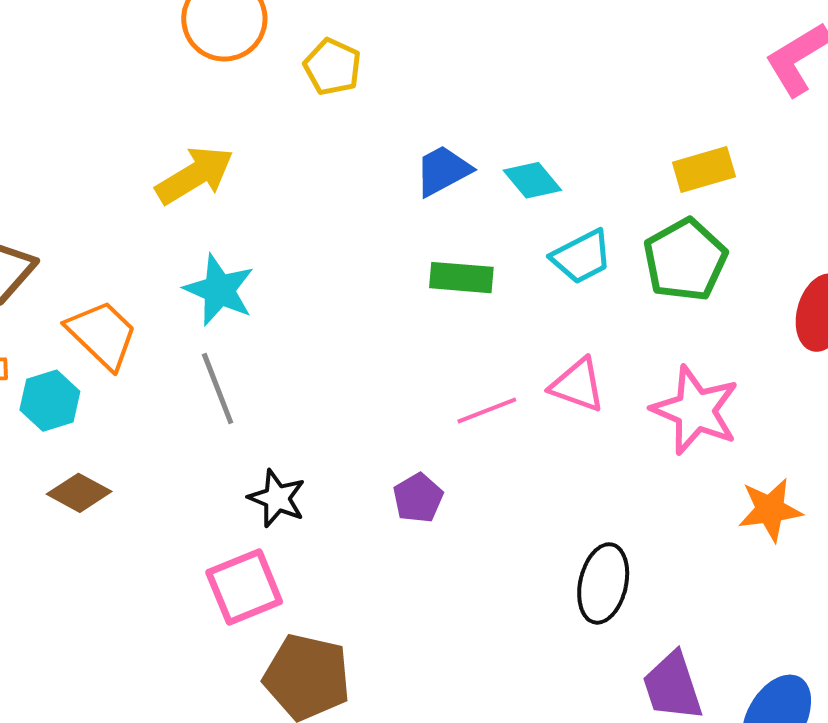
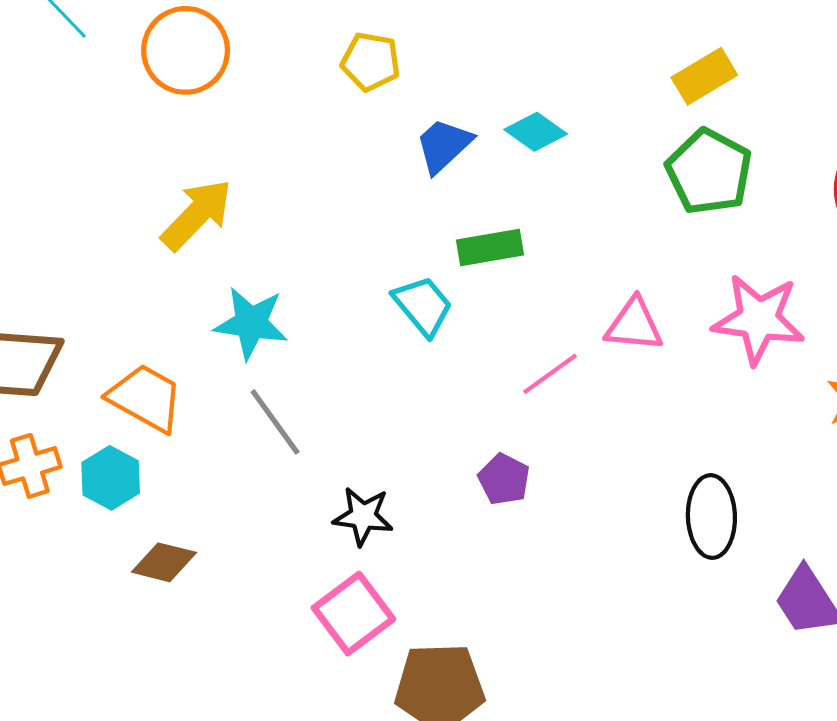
yellow pentagon: (332, 67) -> (371, 62), moved
cyan trapezoid: (582, 257) -> (423, 306), moved, turned -88

